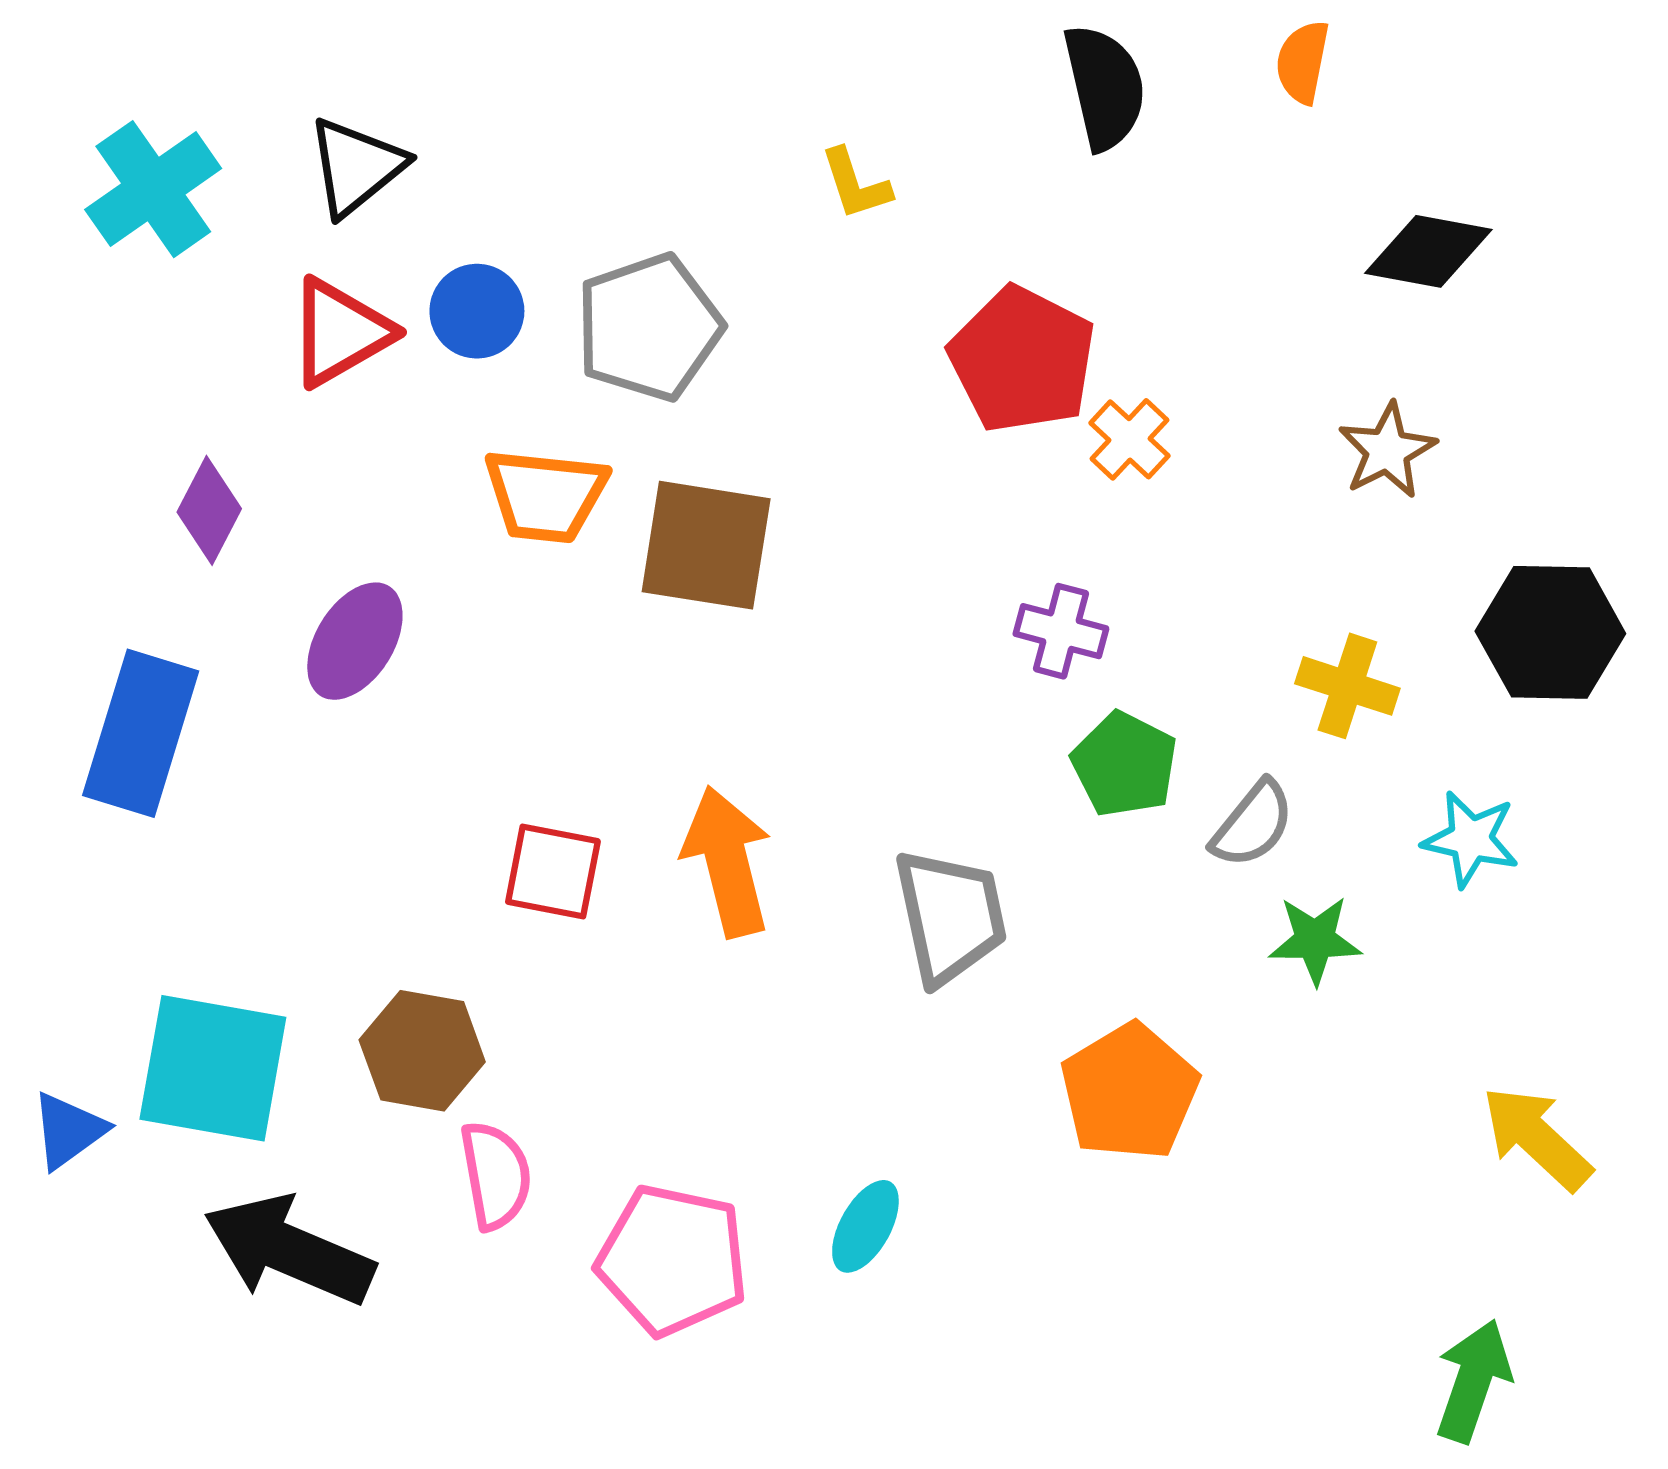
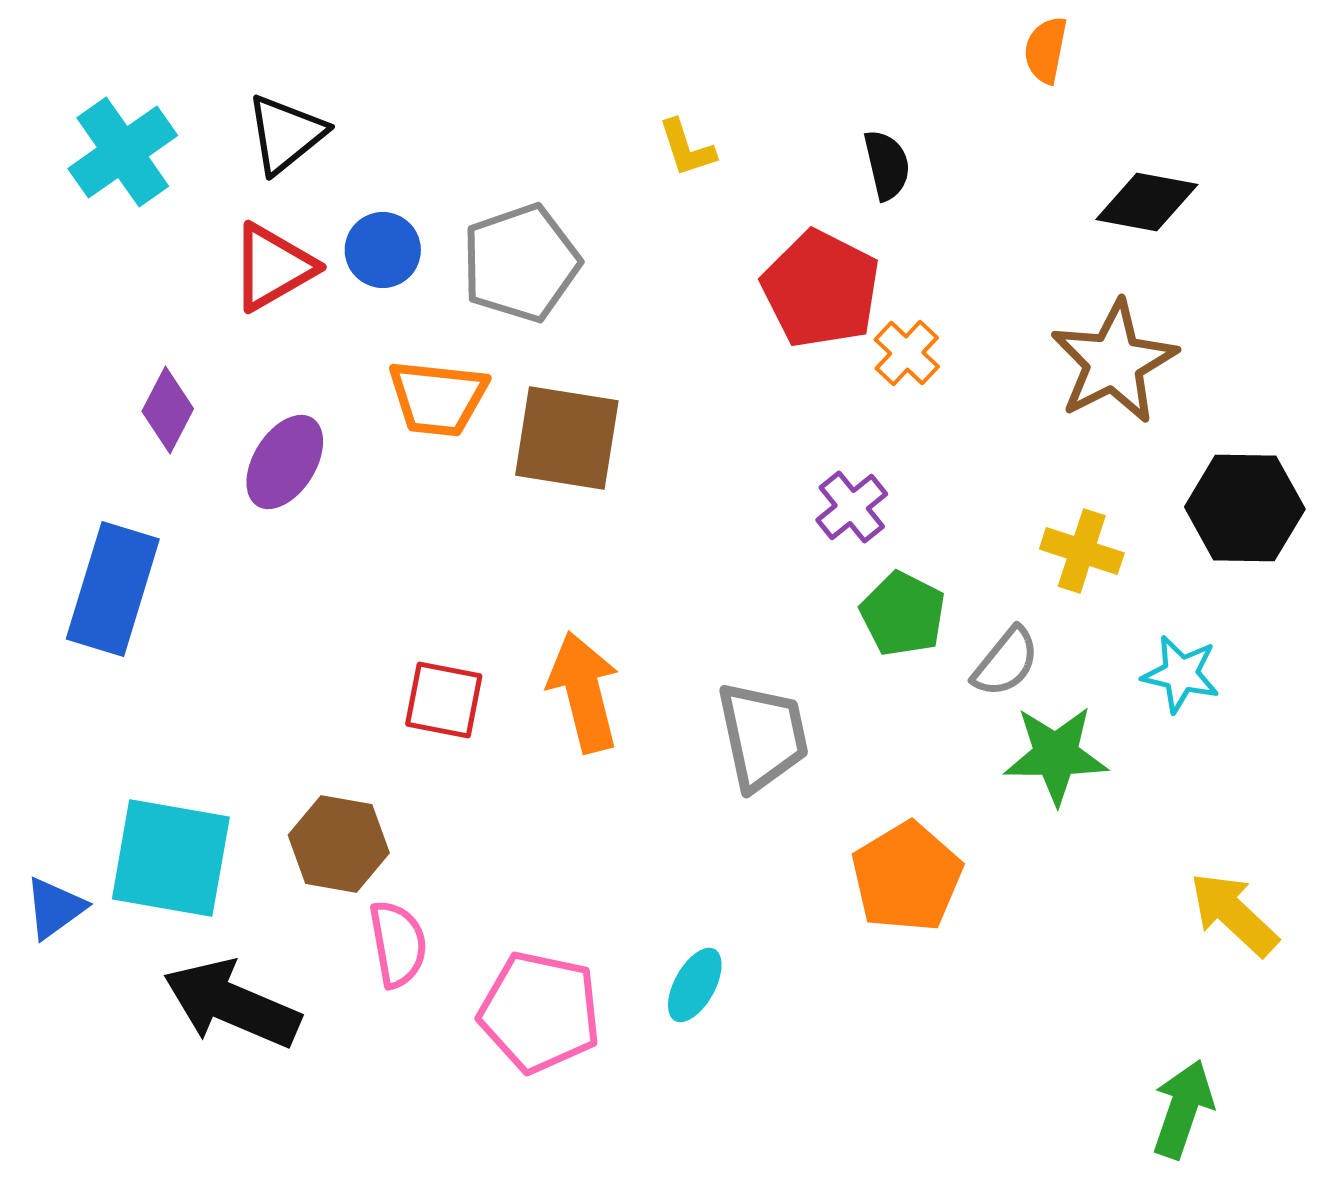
black semicircle: (1105, 87) -> (887, 165), moved, size x0.7
brown star: (1387, 451) -> (1114, 362), size x1.6
purple cross: (1061, 631) -> (852, 507), turned 36
purple ellipse: (355, 641) -> (285, 462), moved
green star: (1315, 940) -> (1056, 755), size x1.4

